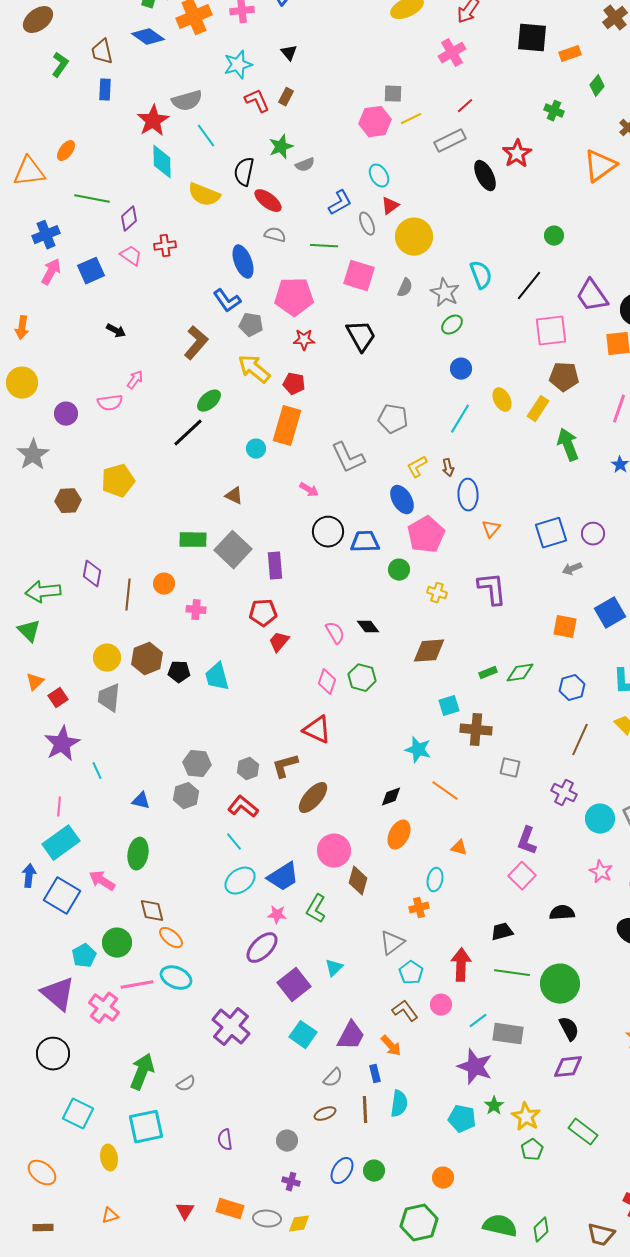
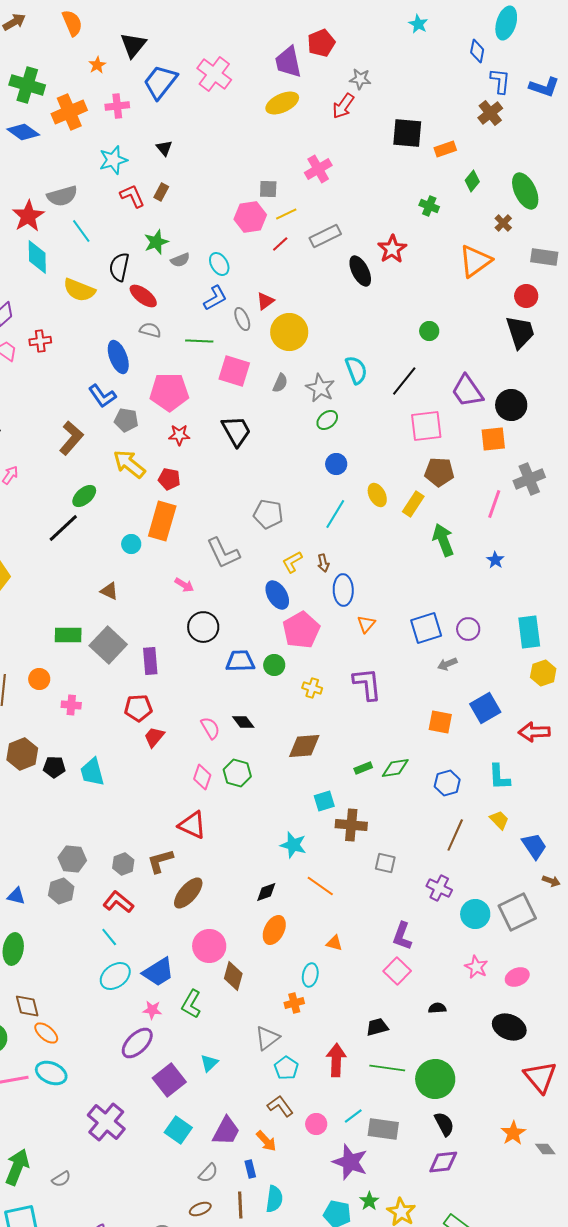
pink cross: (452, 53) -> (318, 169), moved
red line: (465, 106) -> (280, 244), moved
cyan ellipse: (379, 176) -> (219, 264), moved
blue trapezoid: (365, 542) -> (240, 661), moved
black semicircle: (562, 913) -> (437, 1008), size x0.7
pink circle: (441, 1005) -> (316, 1124), moved

